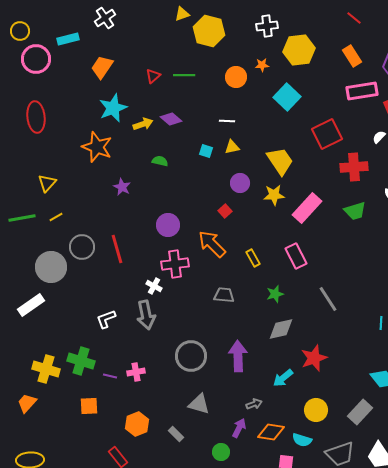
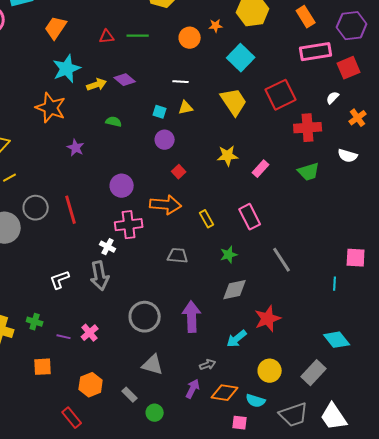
red triangle: (153, 76) -> (107, 37), turned 35
yellow trapezoid: (280, 161) -> (234, 102), moved
purple circle: (240, 183) -> (165, 140), moved
pink rectangle: (307, 208) -> (261, 169), size x0.6
orange arrow: (212, 244) -> (166, 205), turned 140
green cross: (81, 361) -> (35, 322), size x0.6
pink cross: (136, 372) -> (90, 333), turned -30
green circle: (221, 452) -> (155, 413), moved

